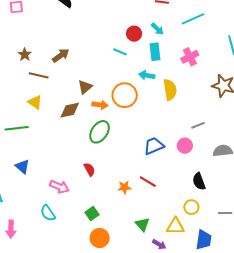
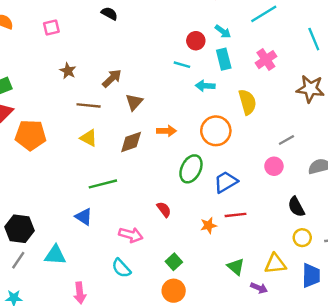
brown star: (25, 55) -> (68, 71), moved
cyan arrow: (147, 75) -> (205, 86), moved
brown triangle: (85, 87) -> (134, 102), moved
orange circle: (125, 95) -> (216, 131), moved
green line: (17, 128) -> (103, 184), moved
green ellipse: (99, 132) -> (191, 169), moved
blue trapezoid: (154, 146) -> (226, 182), moved
red line: (148, 182) -> (235, 215), turned -30
yellow circle: (191, 207) -> (302, 238), moved
orange circle: (100, 238) -> (174, 291), moved

